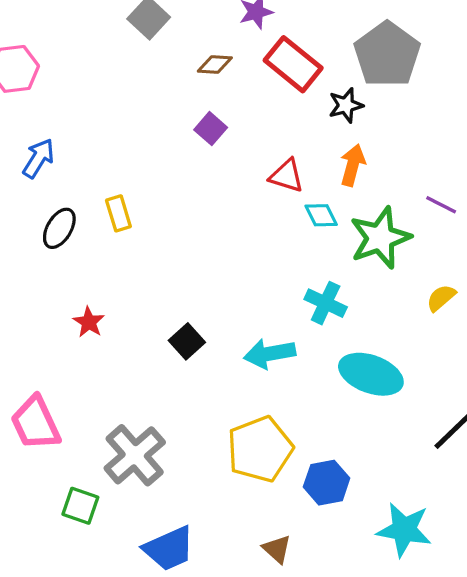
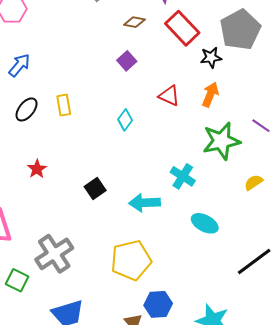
cyan diamond: (321, 215) -> (125, 120), moved, turned 55
cyan ellipse: (371, 374) -> (205, 223), size x0.7
blue hexagon: (327, 483) -> (158, 304), moved

